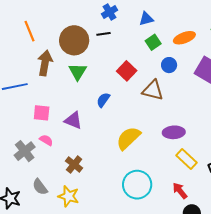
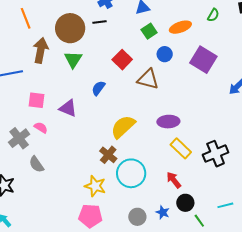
brown cross: (74, 165) -> (108, 155), moved
gray semicircle: (40, 187) -> (36, 164), moved
yellow star: (68, 196) -> (95, 186), moved

